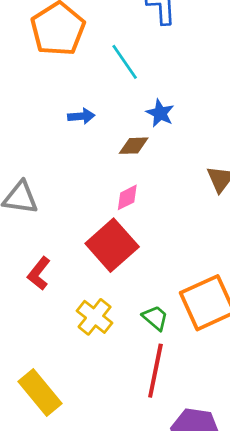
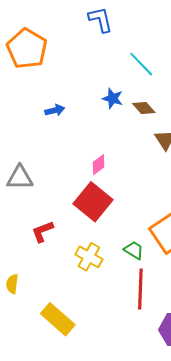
cyan line: (125, 62) -> (141, 64), moved
brown diamond: (134, 146) -> (144, 108), moved, turned 60
red L-shape: (39, 273) -> (42, 231), turned 40

